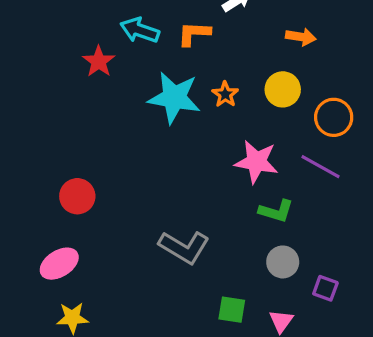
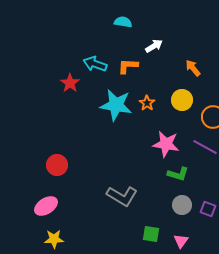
orange arrow: (301, 37) -> (193, 68), turned -138
purple square: (325, 288) -> (208, 209), moved

